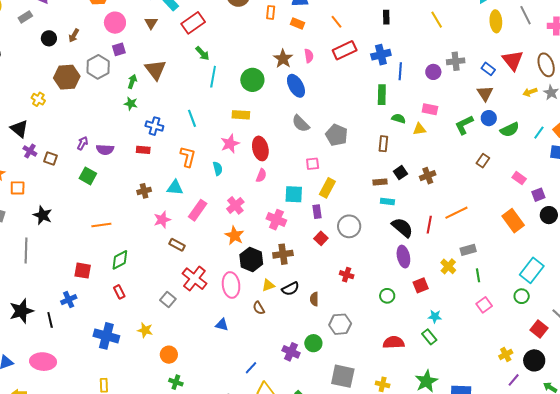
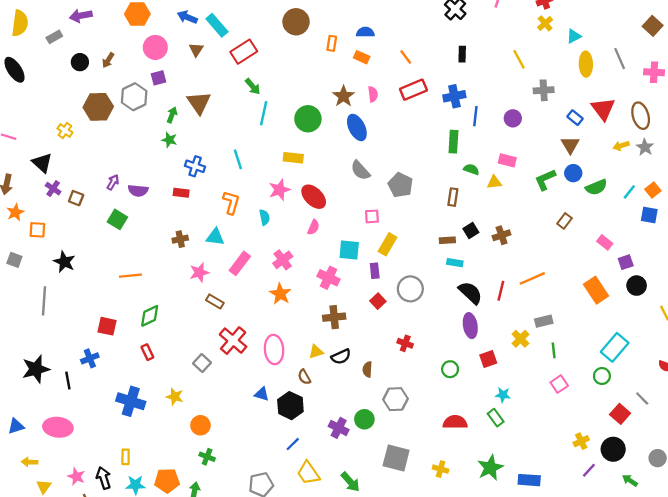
gray cross: (456, 61) -> (544, 90), moved
red ellipse: (260, 148) -> (314, 197), turned -35
black hexagon: (251, 259) -> (290, 406), moved

